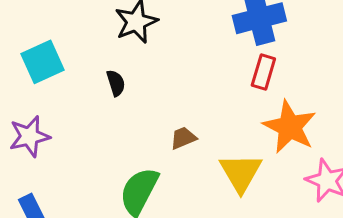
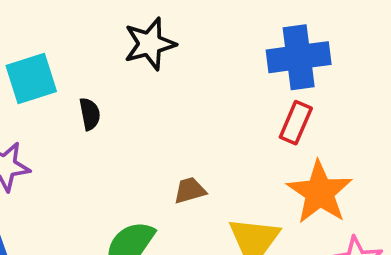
black semicircle: (116, 83) -> (90, 114), moved

